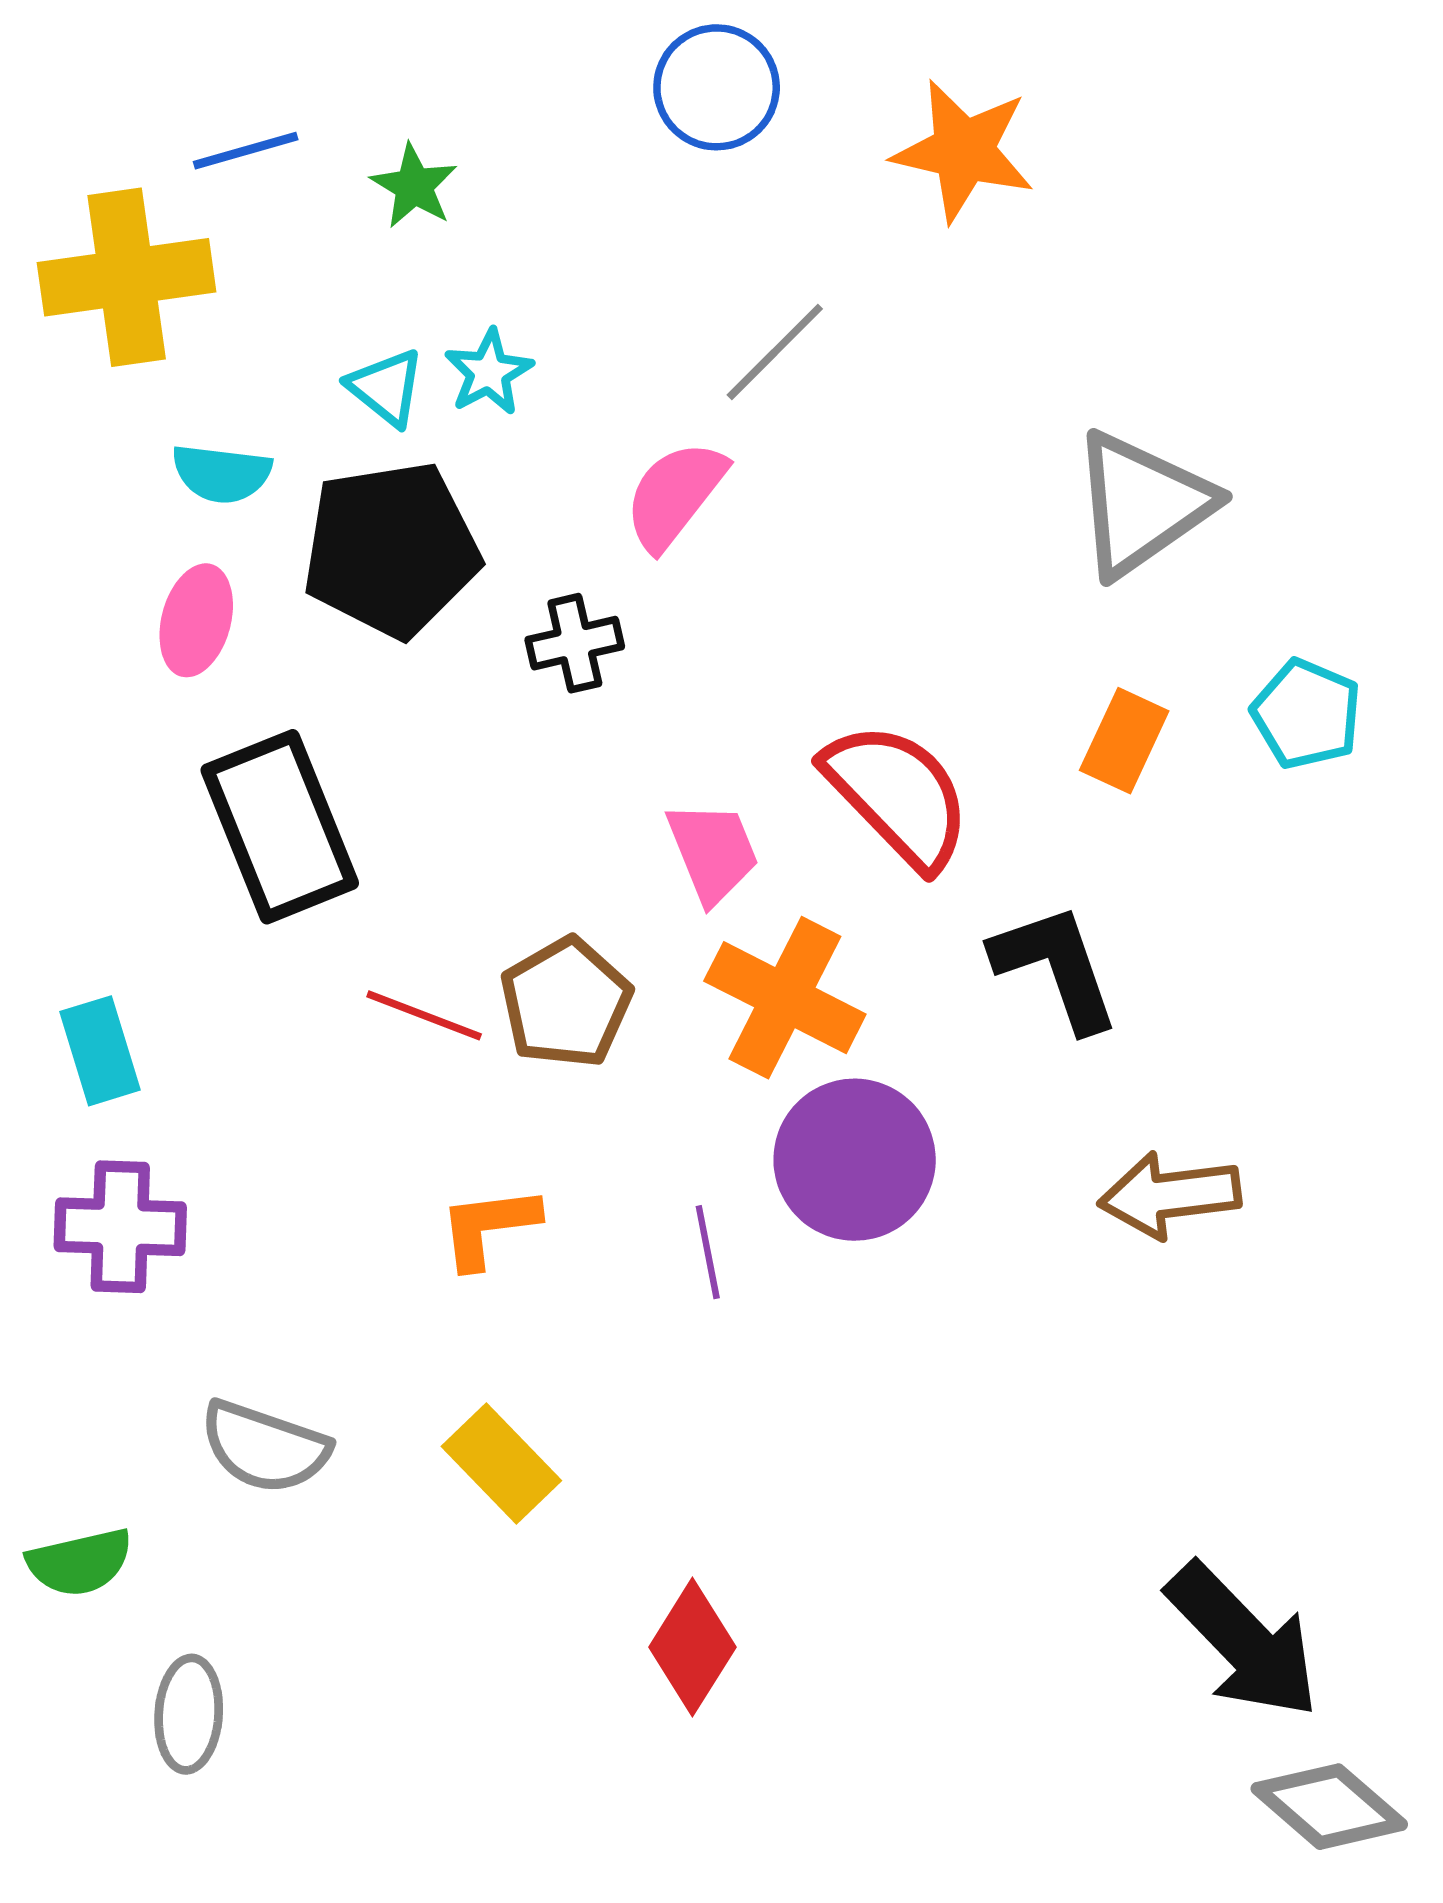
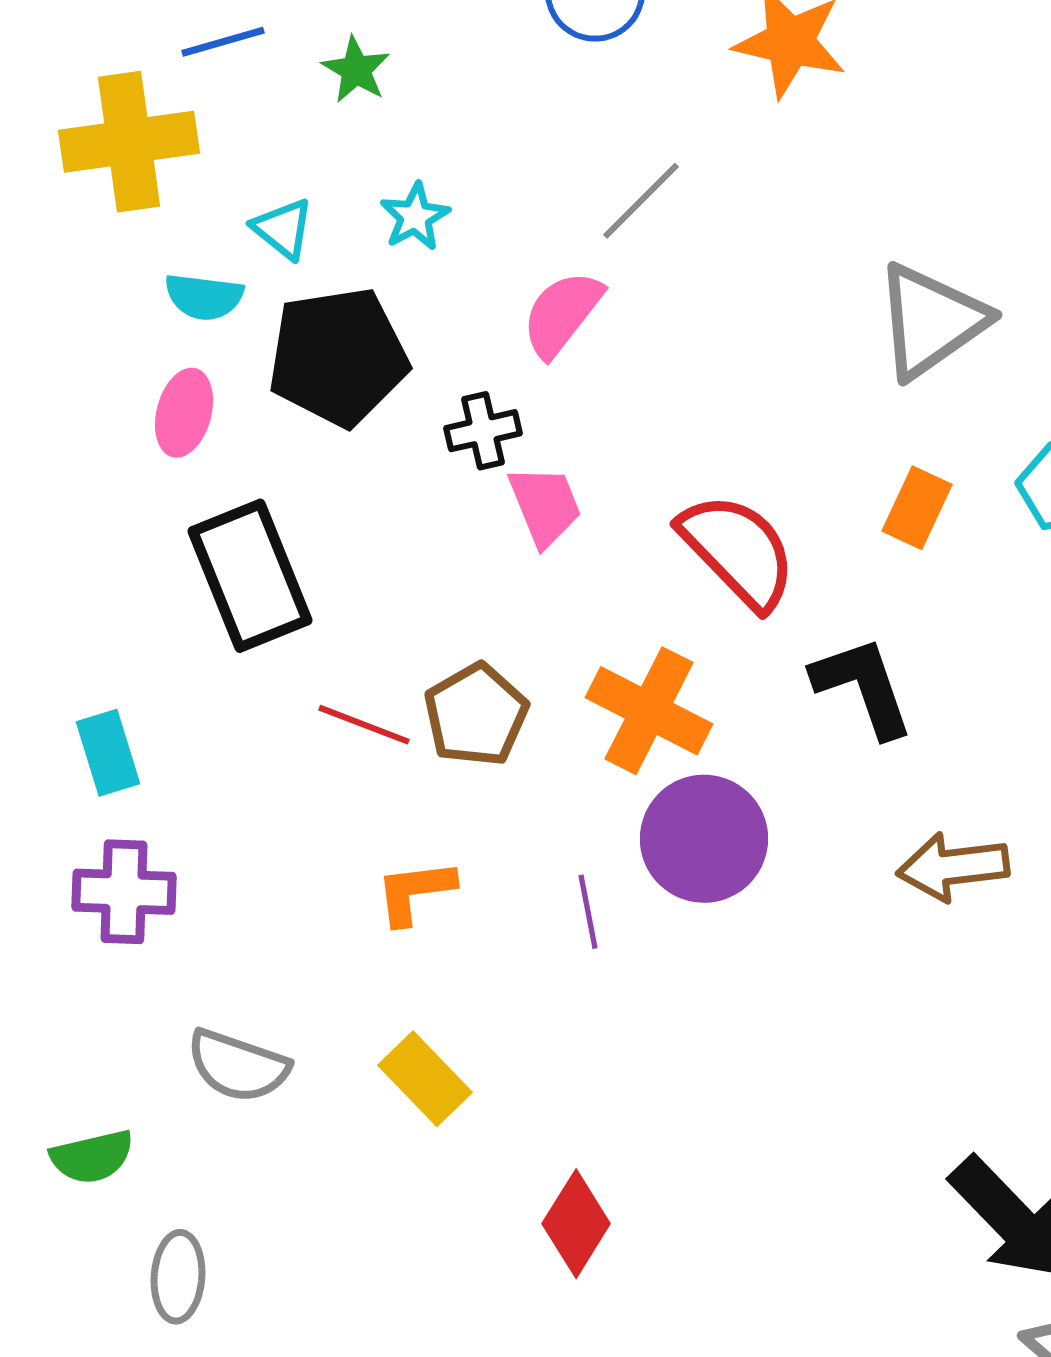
cyan triangle: (386, 387) -> (283, 229), moved
pink trapezoid: (713, 852) -> (545, 506), moved

